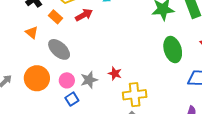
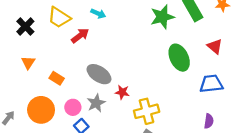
orange rectangle: (56, 17) -> (57, 78), moved
orange triangle: (32, 32) -> (28, 63), turned 32
gray ellipse: (59, 49) -> (99, 74), moved

